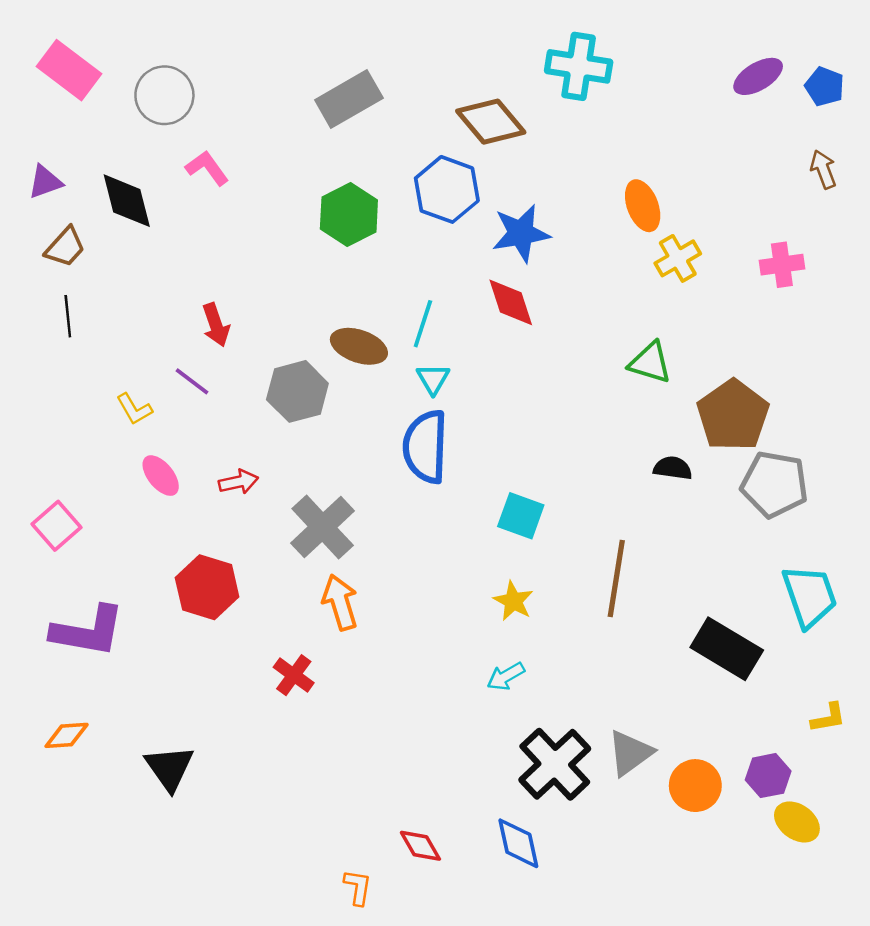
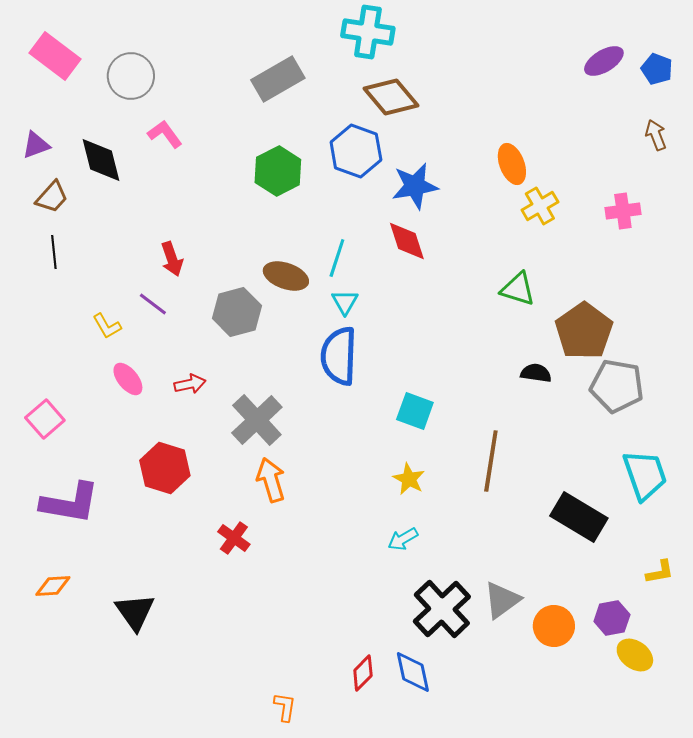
cyan cross: (579, 66) -> (368, 32), moved
red diamond: (420, 846) -> (363, 673), moved, turned 75

